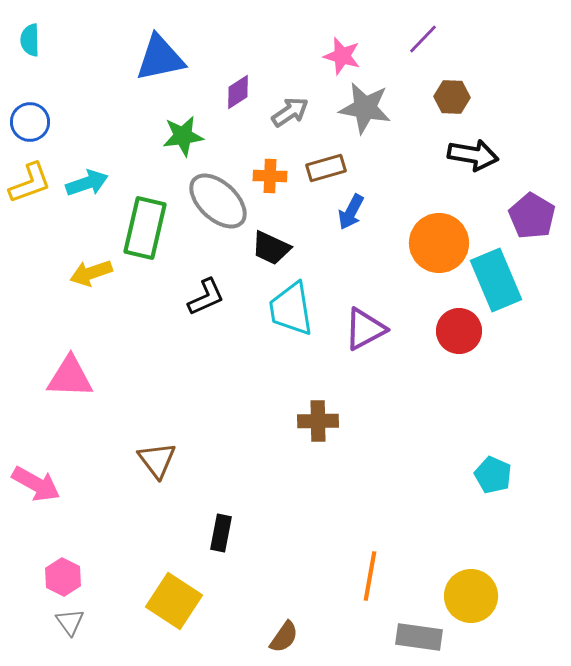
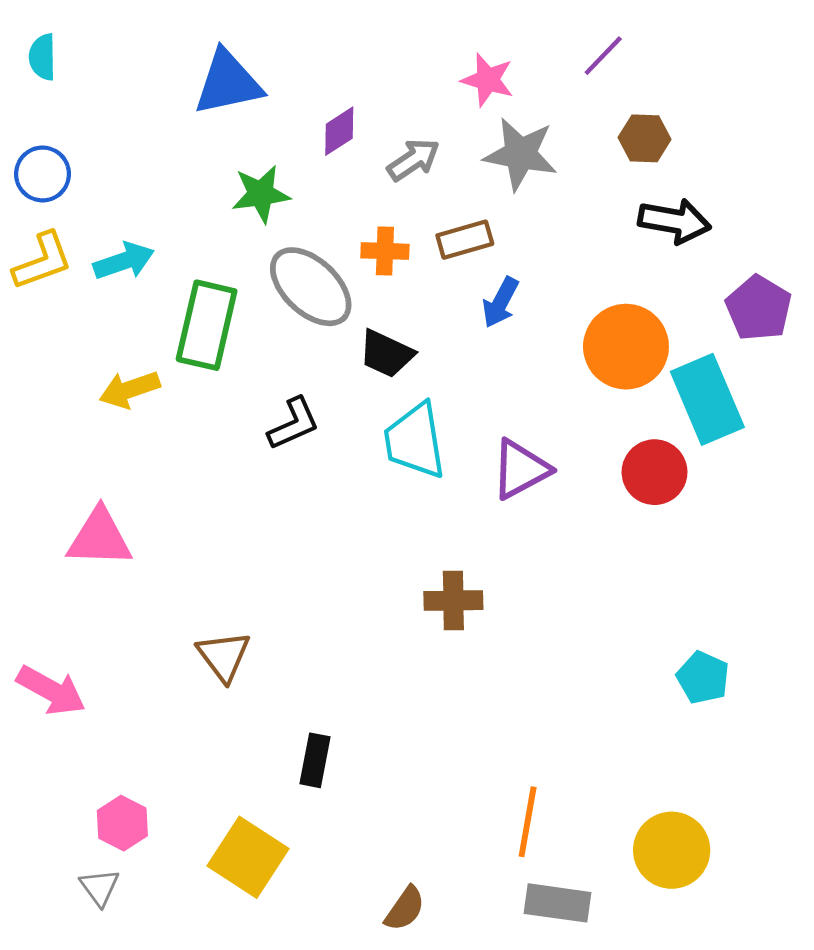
pink hexagon: (63, 577) -> (122, 823), moved
gray rectangle: (419, 637) -> (558, 903), moved

